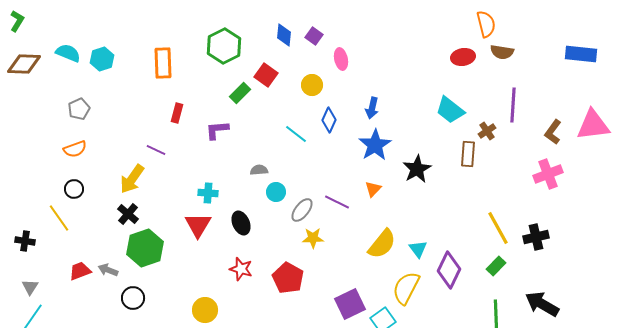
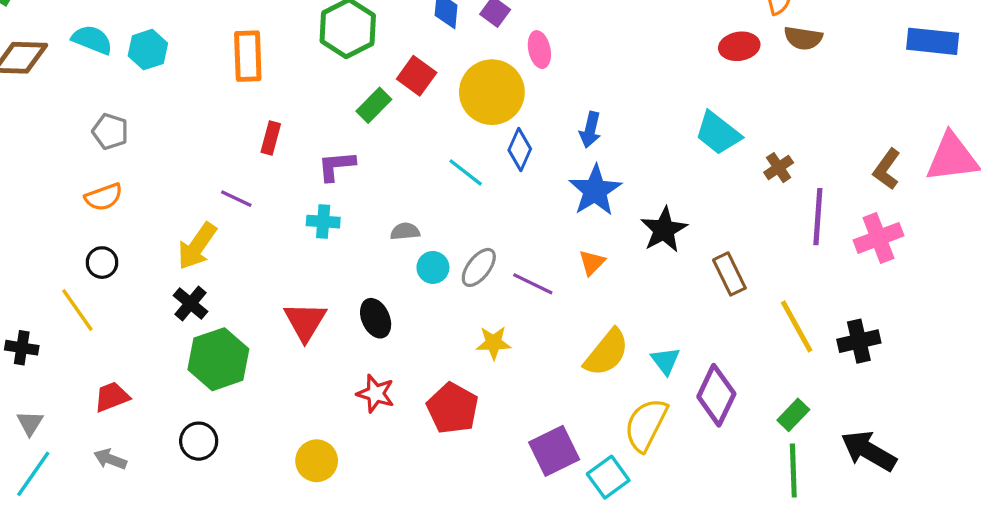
yellow circle: (312, 85) -> (492, 92), size x1.8
purple line: (513, 105) -> (818, 217), moved
gray pentagon: (79, 109) -> (110, 131), turned -30
brown rectangle: (468, 154) -> (729, 274), moved, turned -30
cyan cross: (208, 193) -> (323, 222), moved
gray ellipse: (302, 210) -> (479, 267), moved
green rectangle: (496, 266) -> (793, 415), moved
gray arrow: (108, 270) -> (110, 459), moved

